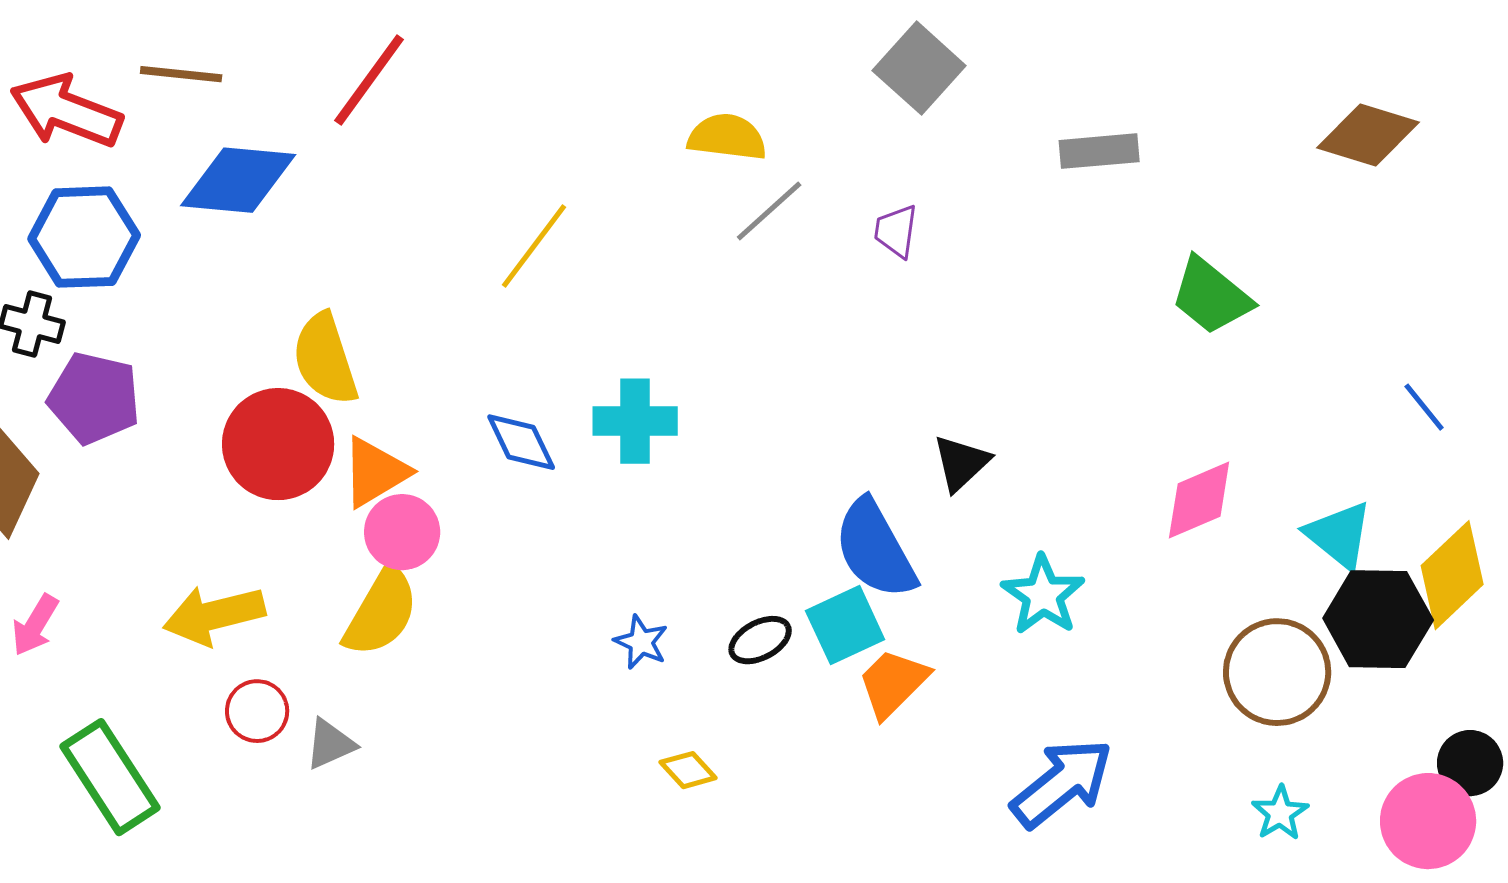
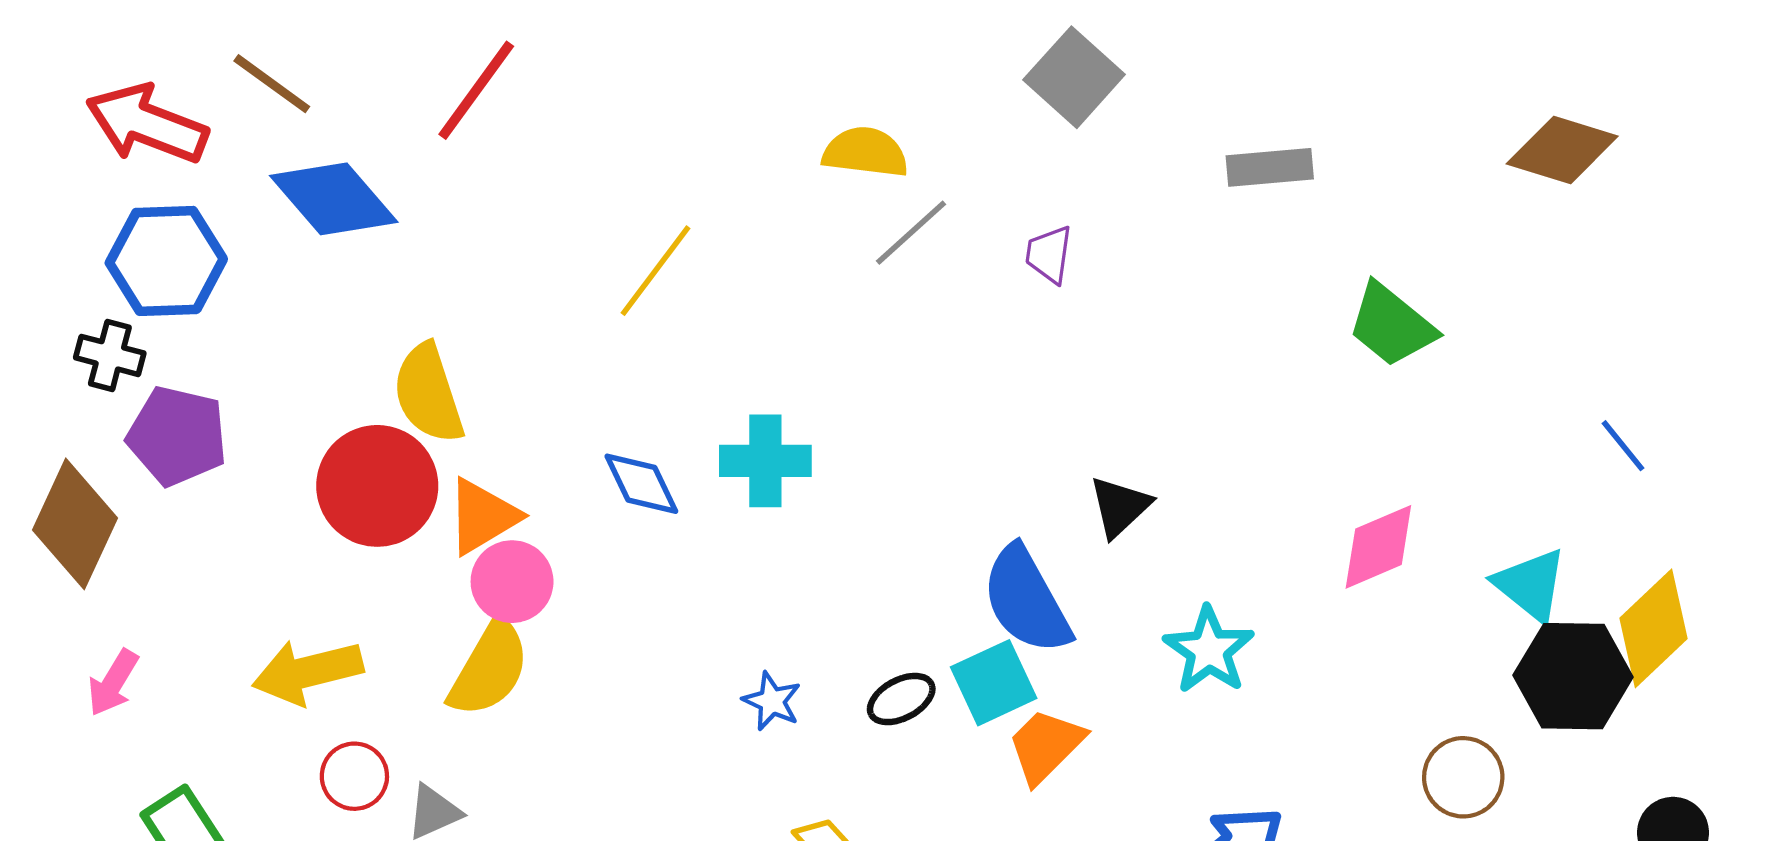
brown line: (181, 74) -> (272, 84), turned 30
blue diamond: (238, 180) -> (334, 199), turned 44
brown circle: (1277, 672) -> (1463, 777), moved, size x0.7

